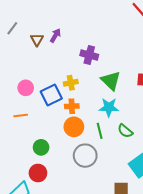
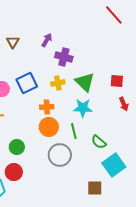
purple arrow: (55, 35) -> (47, 40), moved
yellow cross: (71, 83) -> (58, 83), moved
blue square: (51, 95) -> (27, 83), moved
green semicircle: (125, 131) -> (99, 142), moved

